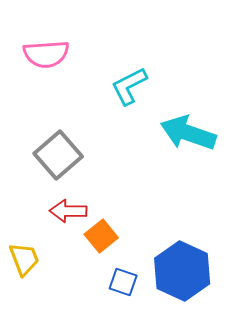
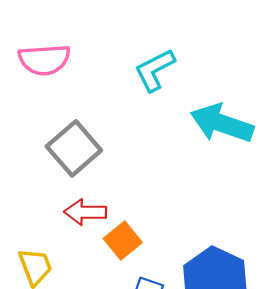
pink semicircle: (46, 54) -> (44, 60), moved

